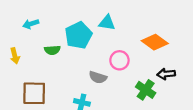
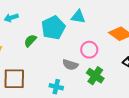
green semicircle: (52, 50) -> (30, 41), turned 136
green cross: (146, 90) -> (95, 76), moved

